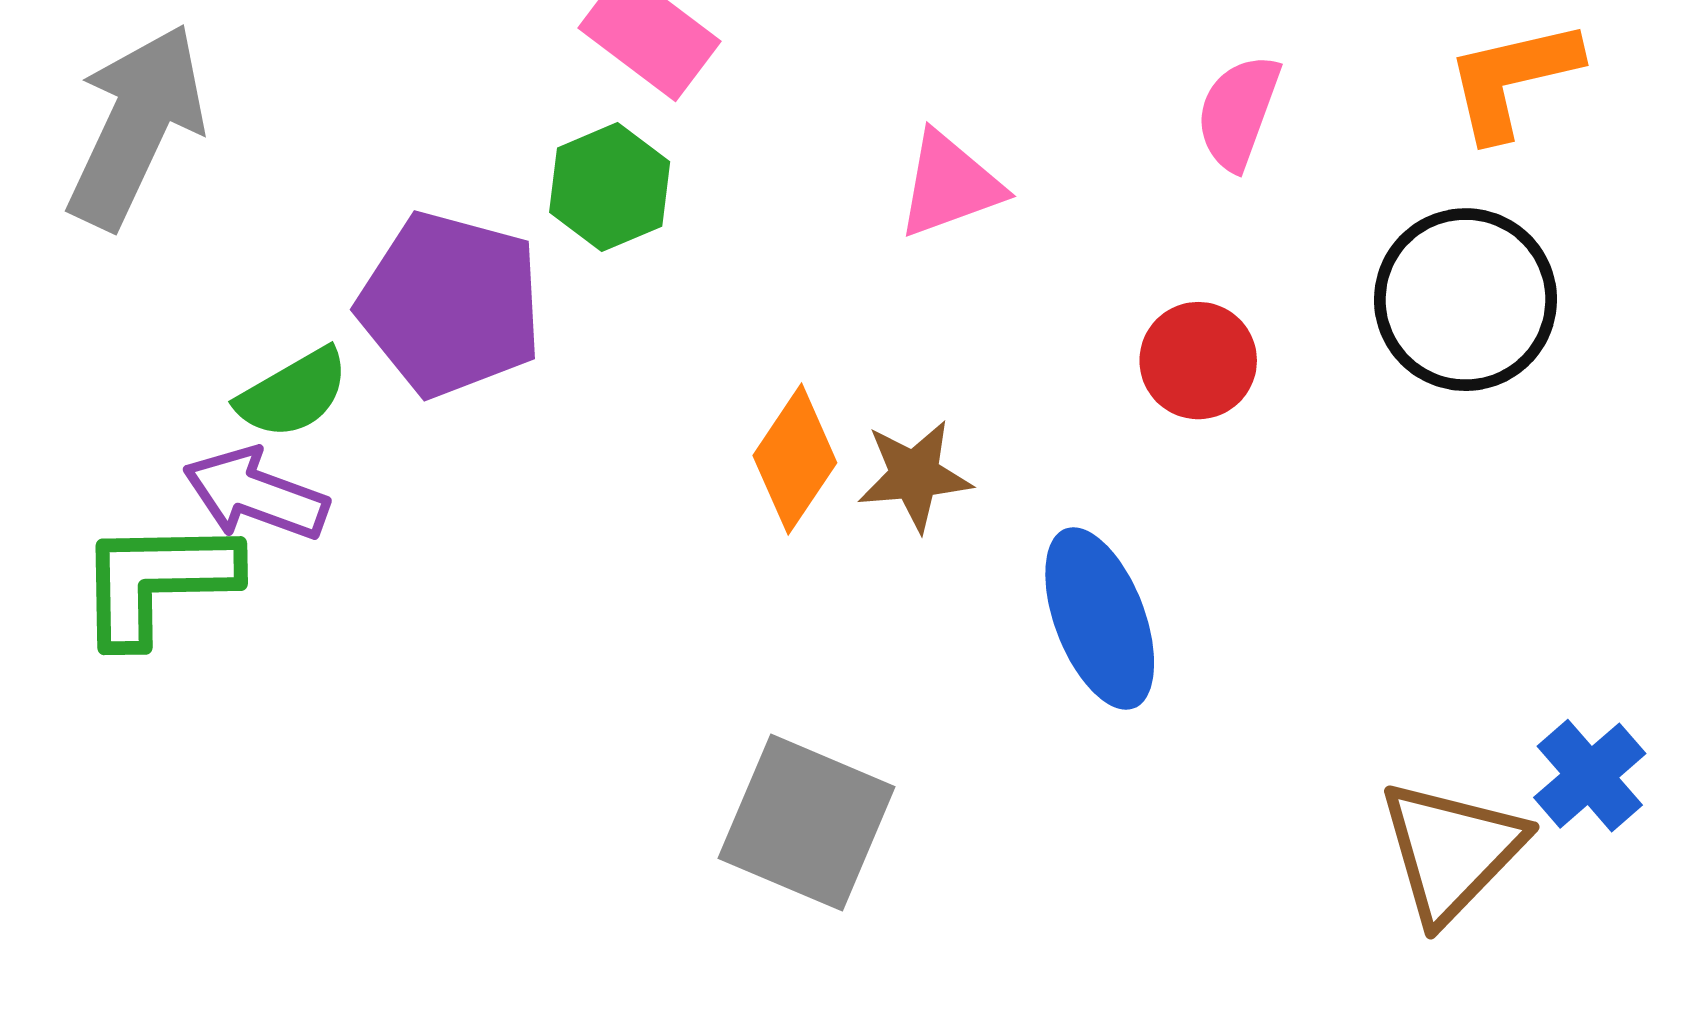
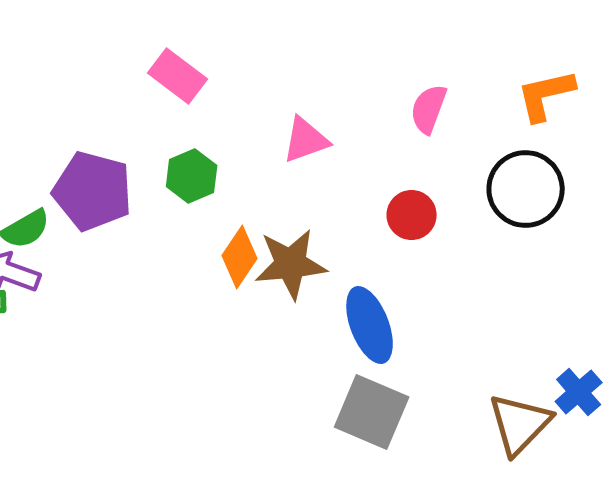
green hexagon: (610, 187) -> (192, 176), moved
brown star: (914, 475) -> (291, 264), size x1.5
gray square: (807, 822) -> (372, 412), moved

